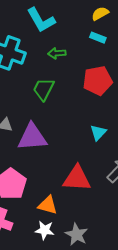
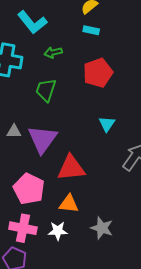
purple triangle: (32, 137) -> (42, 139), turned -40
red triangle: (77, 178) -> (71, 168), moved
white star: (45, 230) -> (58, 231), moved

